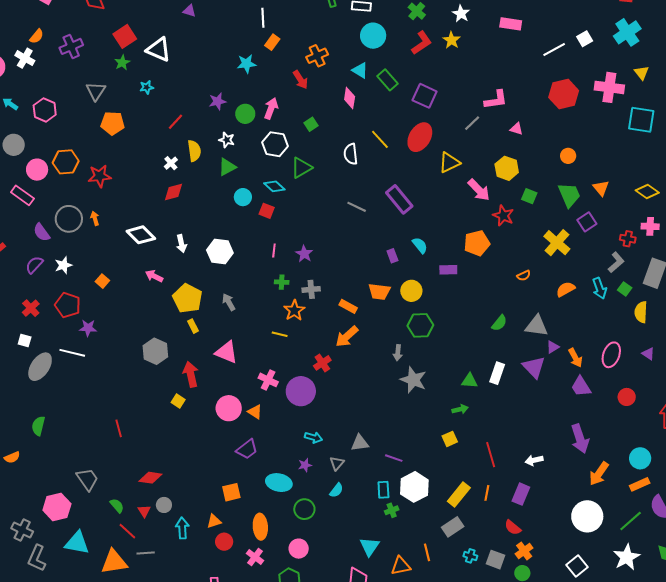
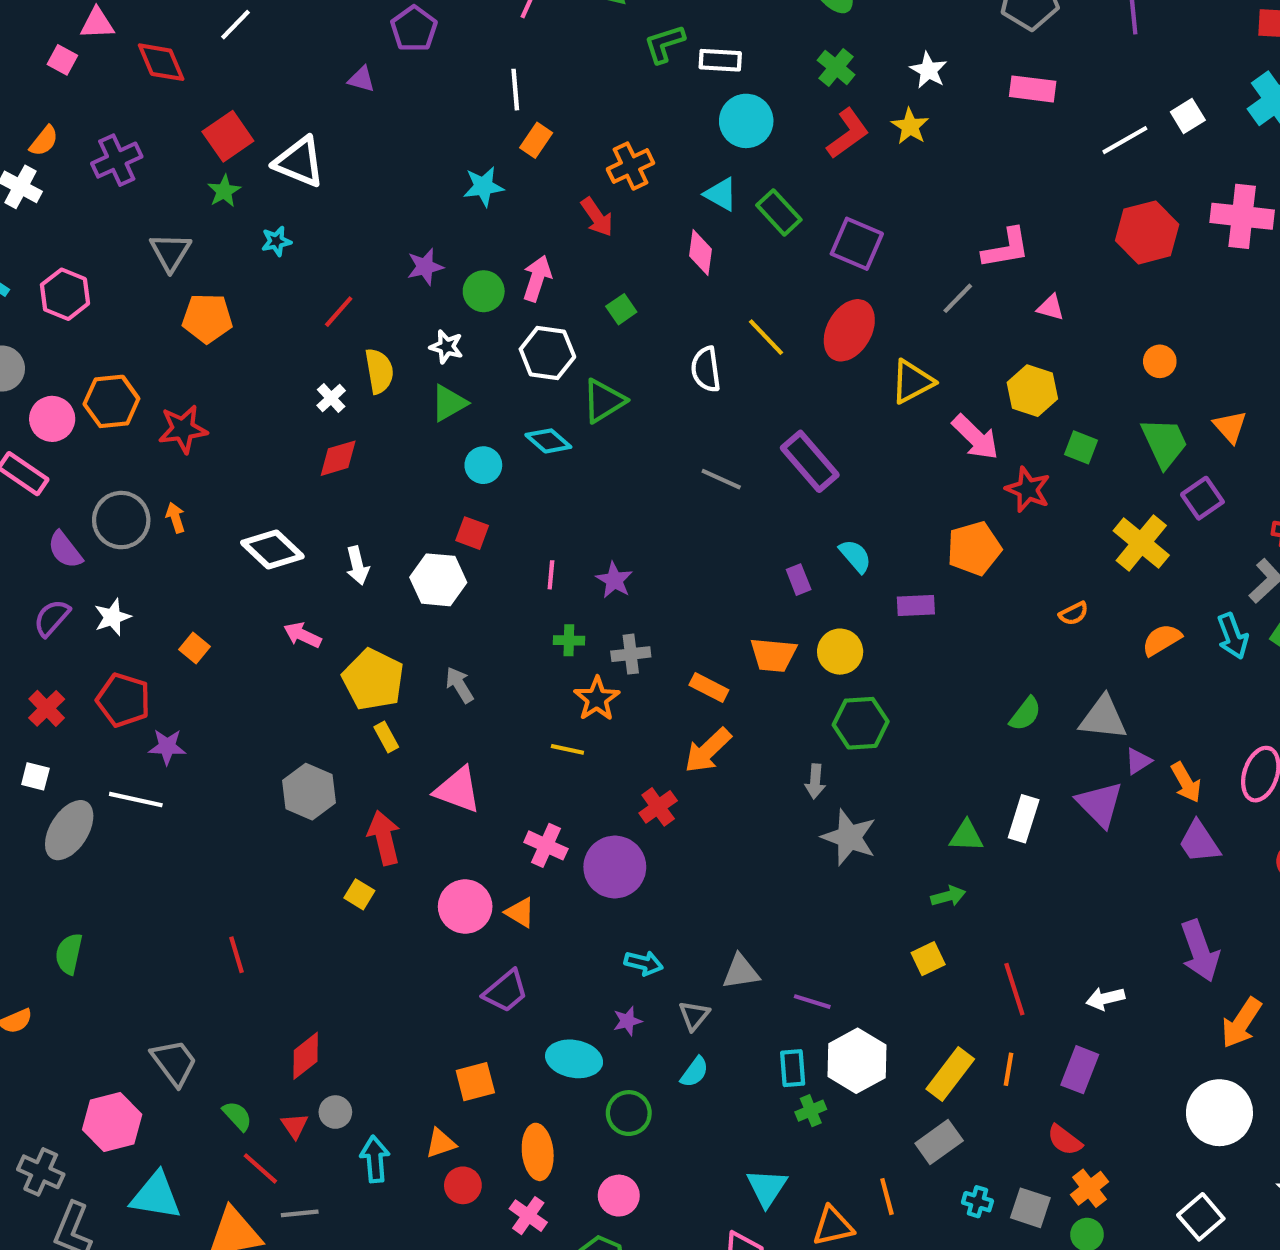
red square: (267, 211) -> (472, 533), moved
red diamond: (150, 478) -> (306, 1056), turned -45

